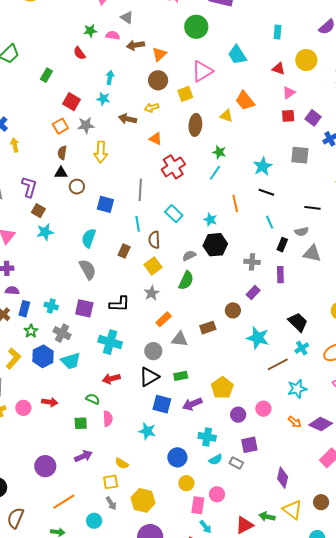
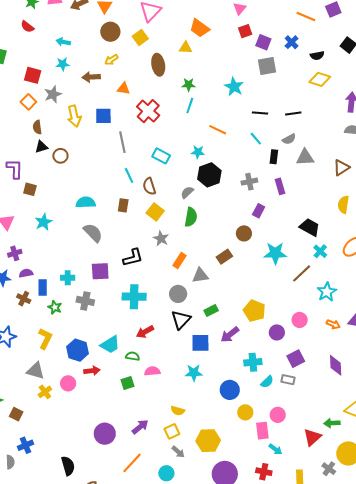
cyan arrow: (110, 77) -> (63, 42), turned -72
purple square: (313, 118) -> (263, 42), moved
black line: (266, 192) -> (260, 113), moved
orange line: (235, 203) -> (218, 130), turned -36
blue square: (105, 204) -> (103, 116), moved
cyan star: (45, 232) -> (44, 222), moved
cyan semicircle: (89, 238) -> (86, 202), turned 84
blue hexagon: (43, 356) -> (78, 350), moved
cyan trapezoid: (71, 361) -> (110, 345), moved
pink semicircle: (108, 419) -> (152, 371), turned -77
purple arrow: (83, 456) -> (140, 427), moved
purple diamond: (283, 478) -> (336, 365), moved

